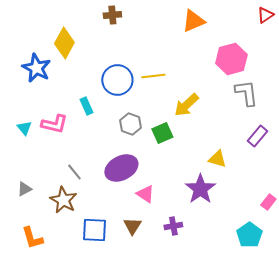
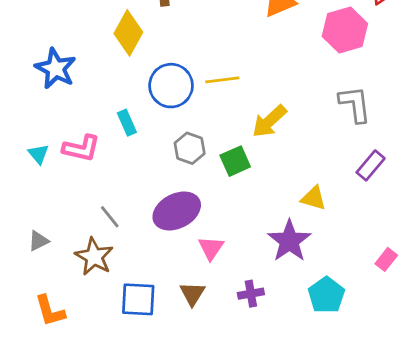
yellow diamond: (64, 43) -> (128, 33), moved
pink hexagon: (231, 59) -> (345, 30), moved
pink triangle: (145, 194) -> (211, 248), turned 30
cyan pentagon: (249, 235) -> (326, 295), moved

